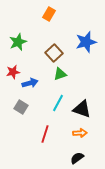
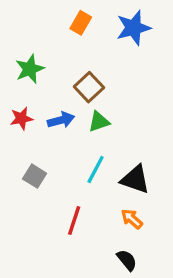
blue star: (86, 42) -> (133, 28), moved
blue arrow: (30, 83) -> (61, 120), moved
orange arrow: (80, 133) -> (132, 219), turned -136
black semicircle: (77, 158) -> (127, 260), turned 88

